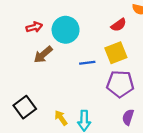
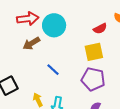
red arrow: (34, 27) -> (28, 19), size x1.5
blue line: (87, 63) -> (53, 70), moved, turned 40

